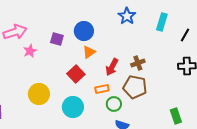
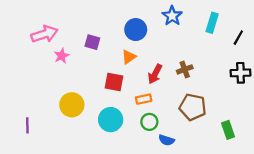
blue circle: (84, 31) -> (136, 30), moved
red square: (76, 74) -> (114, 82), turned -36
brown pentagon: (135, 87) -> (193, 107), moved
green circle: (114, 104) -> (149, 122), moved

